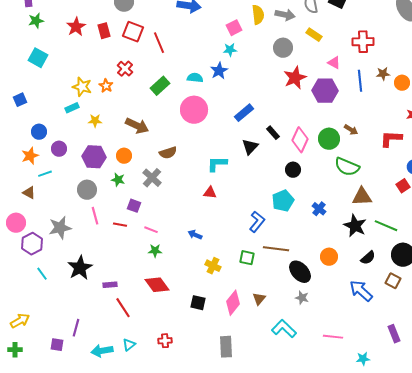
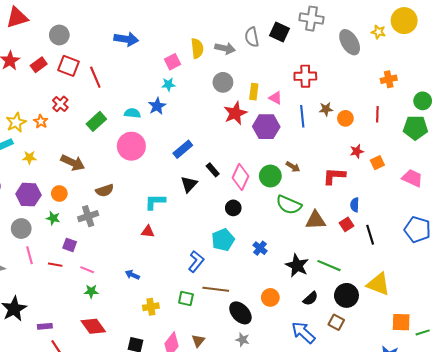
red rectangle: (104, 31) -> (39, 65), turned 70
yellow rectangle: (314, 35) -> (254, 92), moved, turned 63
yellow star: (82, 87) -> (16, 122), turned 30
gray cross: (152, 178) -> (88, 216), turned 30
brown triangle: (362, 197) -> (316, 220), moved
yellow cross: (213, 266) -> (151, 307), turned -35

